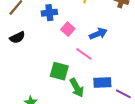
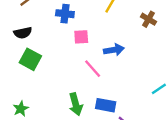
pink square: (68, 29) -> (81, 37), turned 32
green square: (59, 71) -> (30, 59), moved

